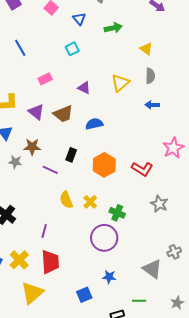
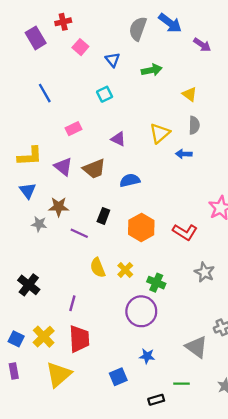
blue arrow: (152, 105) -> (184, 154), moved

